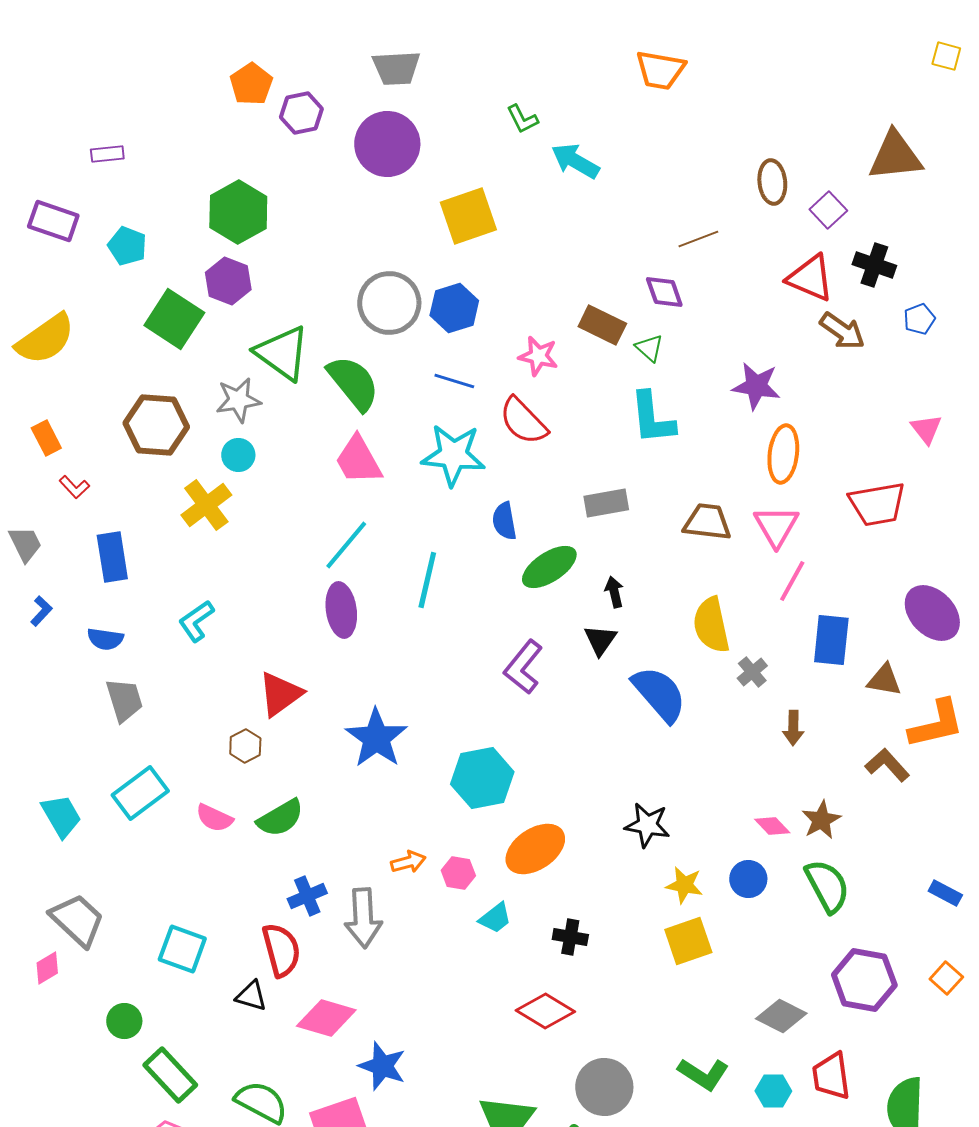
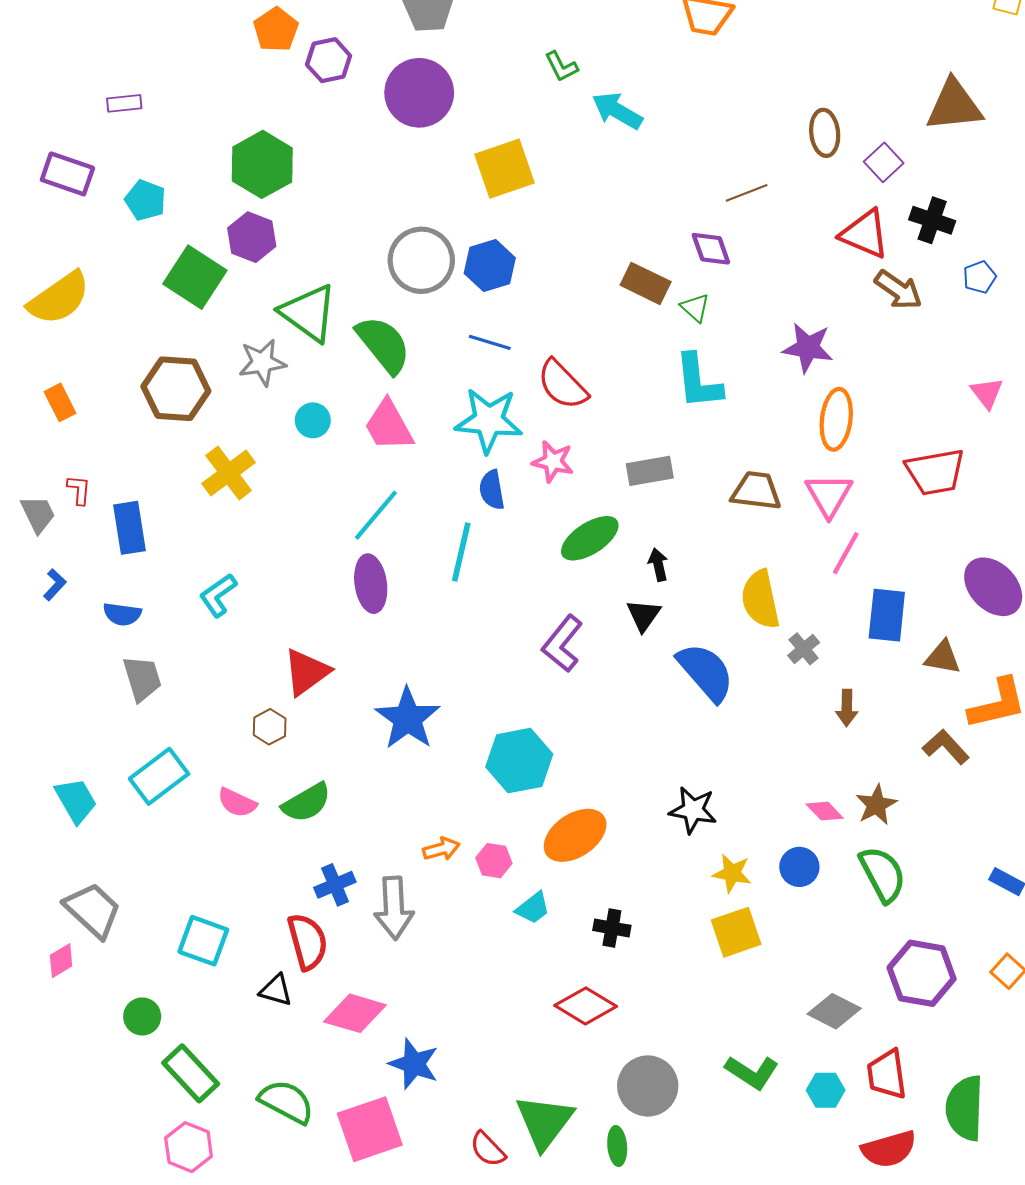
pink star: (538, 356) -> (553, 461), moved
cyan circle: (238, 455) -> (313, 420), moved
red L-shape: (74, 487) -> (79, 490), moved, turned -132
blue semicircle: (504, 521) -> (492, 490), moved

